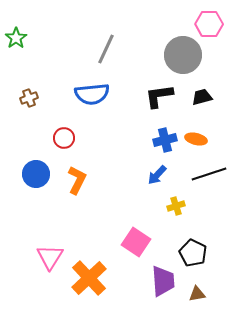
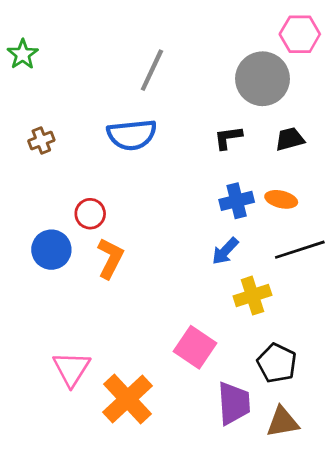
black L-shape: (159, 96) -> (228, 138), size x0.7
red circle: (64, 138) -> (90, 214), moved
yellow cross: (176, 206) -> (252, 296), size x1.4
brown triangle: (197, 294) -> (283, 422), size x1.4

